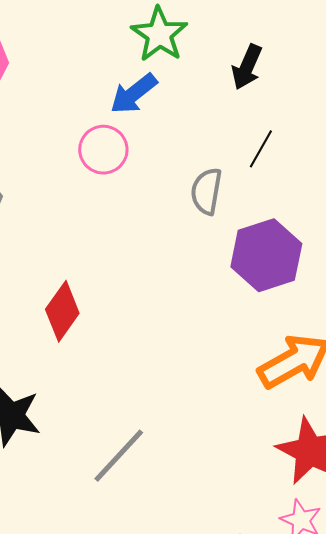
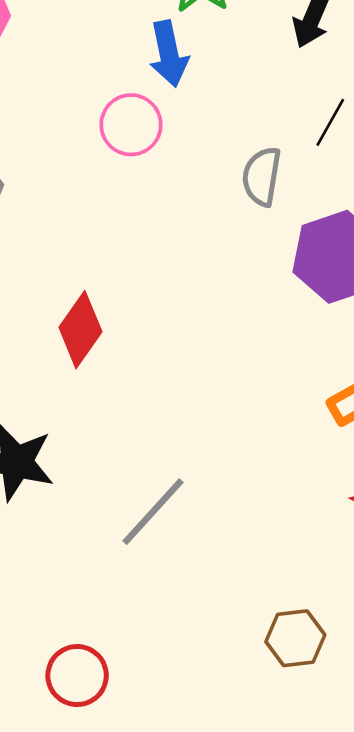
blue arrow: (134, 94) -> (169, 54), turned -63

